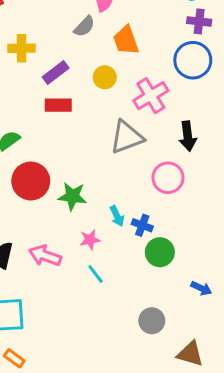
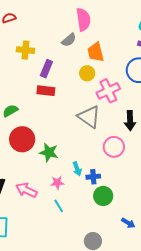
purple rectangle: (56, 72) -> (46, 69), turned -36
yellow circle: (105, 77) -> (87, 73), moved
gray triangle: (127, 137) -> (89, 117), turned 50
blue cross: (142, 225) -> (93, 177), turned -32

